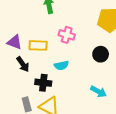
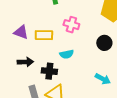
black arrow: (23, 64) -> (25, 62), moved, turned -56

